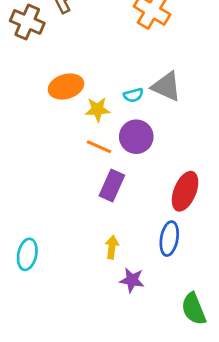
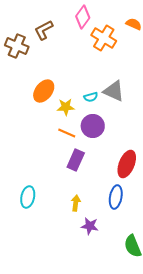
orange ellipse: (66, 87) -> (44, 91), turned -35
cyan ellipse: (27, 254) -> (28, 197), moved

